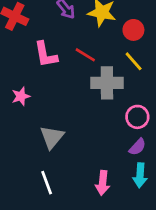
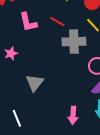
white line: (47, 183) -> (17, 118), moved

